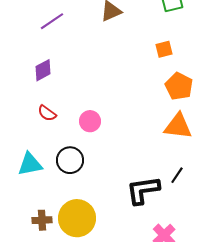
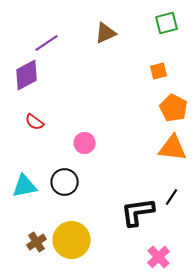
purple diamond: (43, 70) -> (27, 75), moved, size x1.4
red semicircle: (47, 113) -> (35, 122), moved
brown cross: (42, 220) -> (37, 242), turned -30

